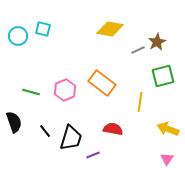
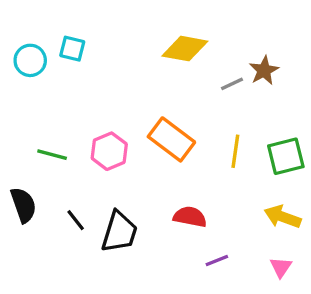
green square: (163, 76) -> (286, 156), moved
yellow line: (140, 102) -> (235, 151), moved
purple line: (93, 155) -> (217, 261), moved

